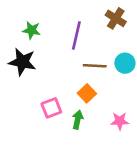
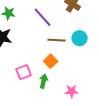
purple line: (76, 36) -> (43, 17), turned -55
pink star: (120, 121) -> (72, 91), moved

